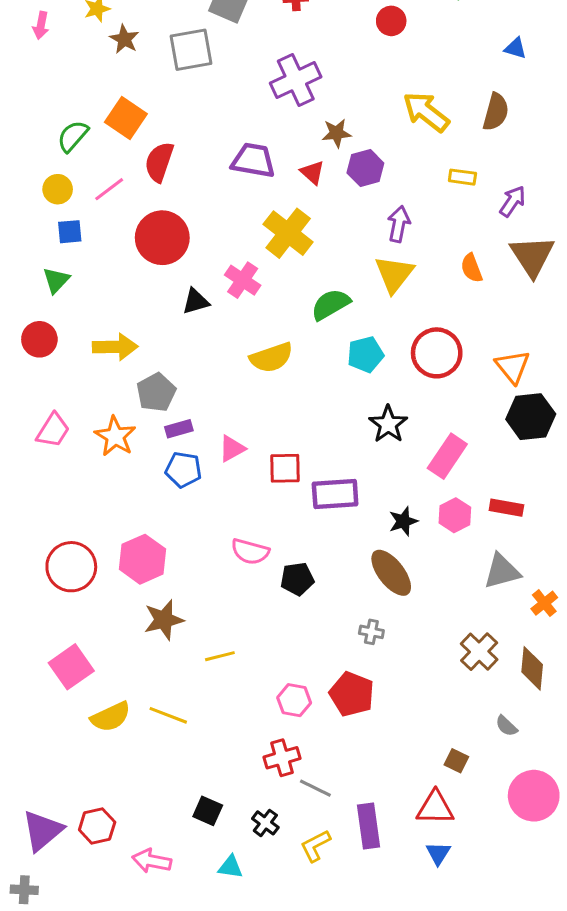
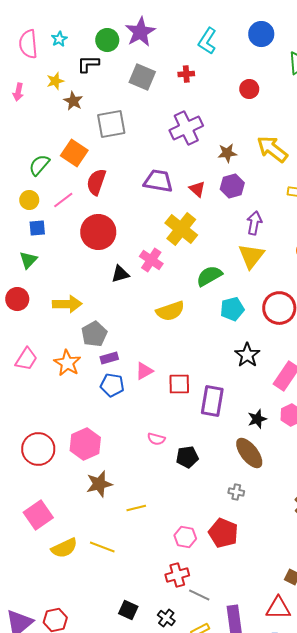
gray square: (191, 50) -> (111, 124), moved
brown star: (337, 133) -> (227, 153), moved
purple rectangle: (335, 494) -> (212, 401), turned -76
pink semicircle: (250, 552) -> (156, 439), size x0.7

